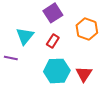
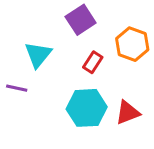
red rectangle: (53, 41) -> (93, 62), moved
red triangle: (84, 74) -> (128, 112), turned 36

